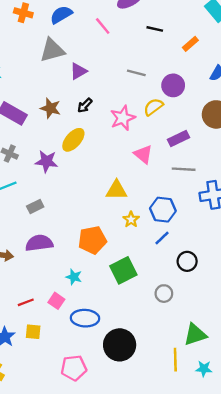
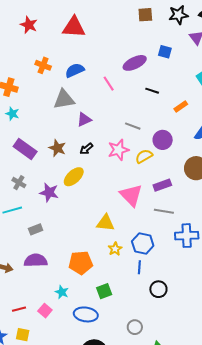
pink star: (123, 118) -> (118, 150), moved
pink triangle: (143, 154) -> (131, 195), size x1.4
blue line: (162, 238) -> (139, 267), turned -48
green square: (123, 270) -> (104, 291), size x0.7
gray circle: (164, 294) -> (135, 327), moved
blue ellipse: (85, 318) -> (86, 314), moved

